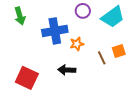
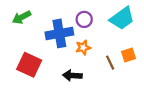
purple circle: (83, 11) -> (84, 19), moved
green arrow: (20, 16) -> (22, 17), turned 78
red square: (27, 78) -> (29, 65), moved

